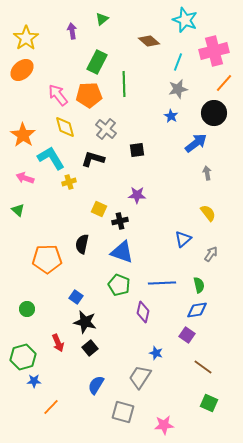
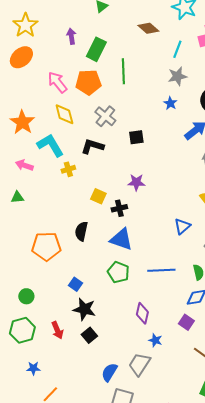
purple arrow: (72, 31) -> (71, 36), moved
green triangle: (18, 210) -> (17, 197), turned -48
purple diamond: (143, 312) -> (142, 313), moved
green hexagon: (23, 357) -> (22, 330), moved
blue semicircle: (96, 385) -> (109, 372), moved

